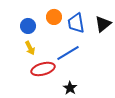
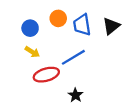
yellow arrow: (30, 48) -> (32, 52), turned -32

